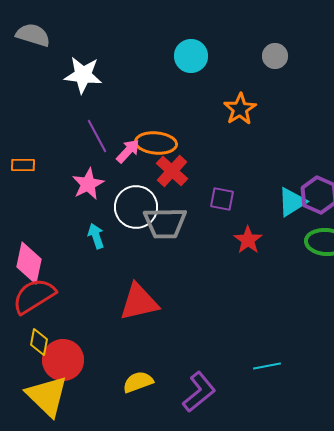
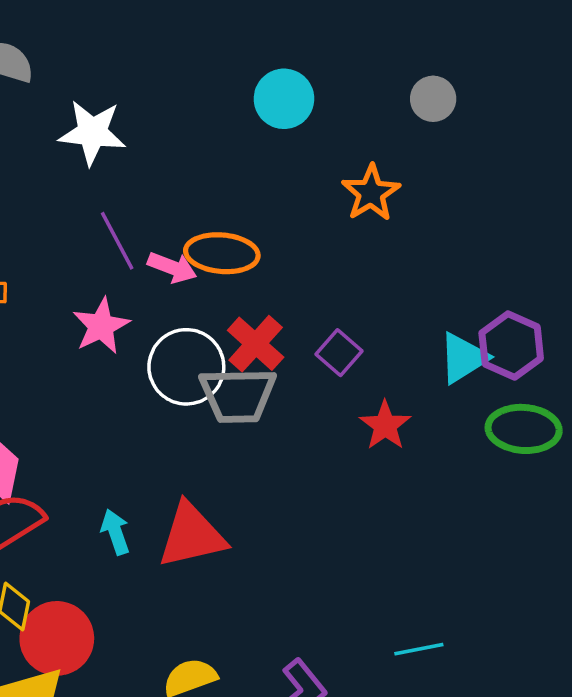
pink arrow: (128, 151) -> (172, 267), turned 68
red cross: (172, 171) -> (256, 344), moved
purple square: (222, 199) -> (339, 353), turned 30
cyan arrow: (96, 236) -> (115, 532), moved

